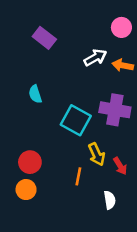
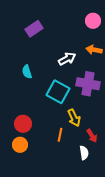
purple rectangle: (44, 38) -> (34, 29), turned -72
white arrow: (95, 58) -> (67, 59), moved
red arrow: (120, 166) -> (92, 136), moved

